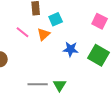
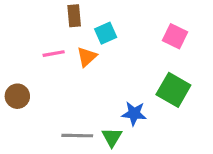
pink line: (23, 32) -> (54, 54), turned -48
blue star: (71, 49) -> (134, 114), moved

